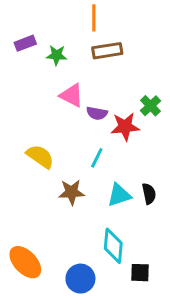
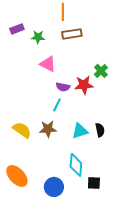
purple semicircle: (97, 113) -> (63, 87), moved
yellow semicircle: (40, 156) -> (22, 130), moved
cyan line: (97, 158) -> (57, 105), moved

